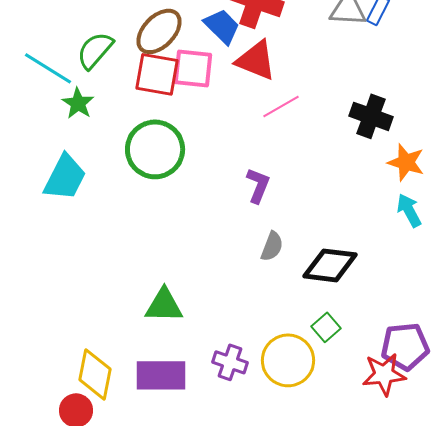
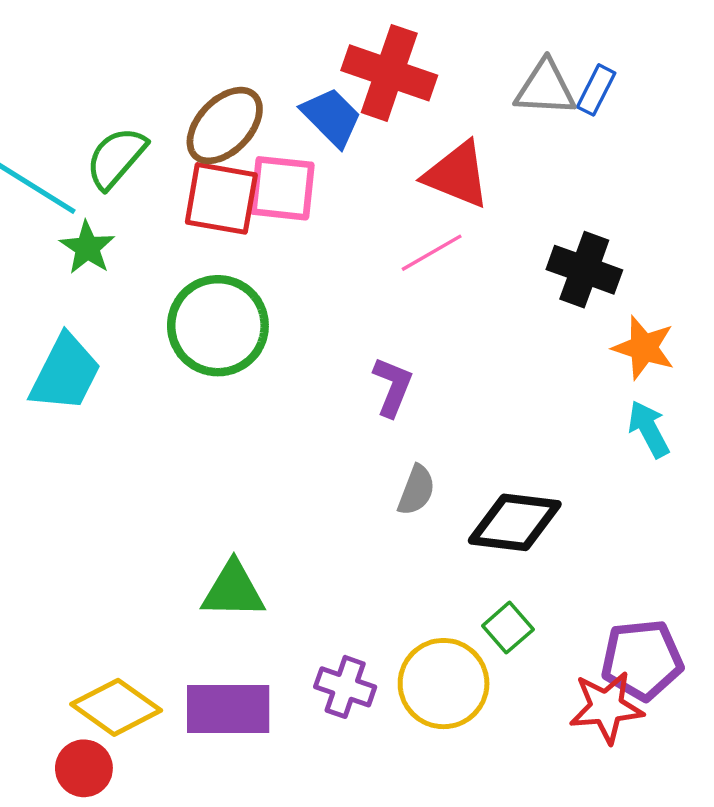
red triangle: (256, 60) -> (457, 175), moved
yellow diamond: (95, 374) -> (116, 707), turned -66

